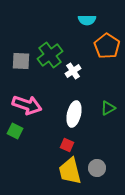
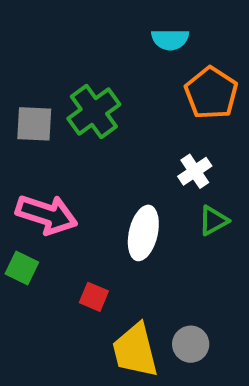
white cross: (73, 71) -> (195, 171), moved
red square: (67, 145) -> (94, 297), moved

